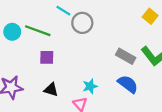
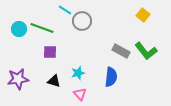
blue semicircle: (128, 84) -> (111, 77), moved, turned 60
cyan star: (90, 86) -> (78, 73), moved

